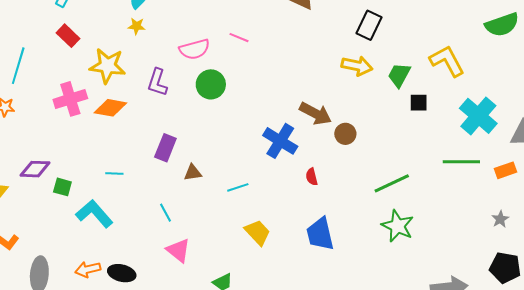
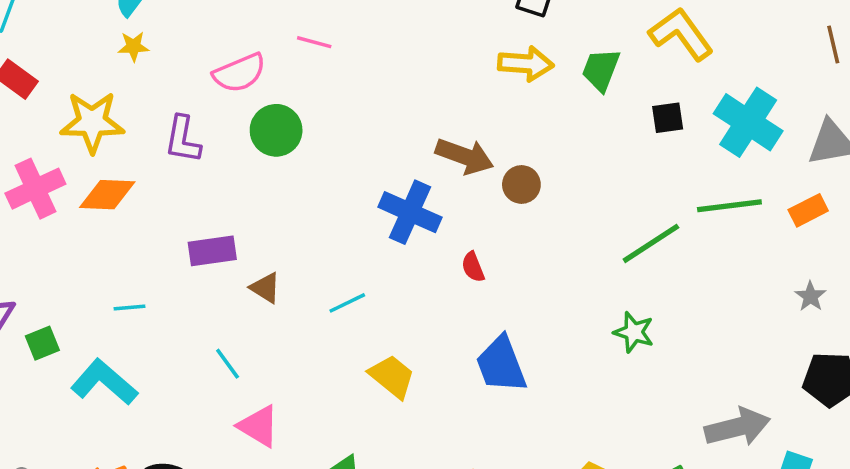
black square: (419, 103) -> (668, 118), moved
purple rectangle: (165, 148) -> (212, 251), turned 68
brown triangle: (193, 173) -> (265, 288), turned 48
green line: (392, 183) -> (651, 243), moved
green square: (62, 187) -> (42, 343), turned -30
green star: (398, 226) -> (634, 332), size x0.7

